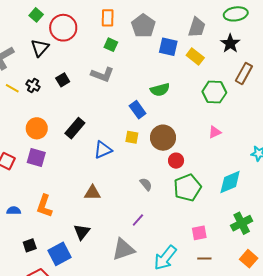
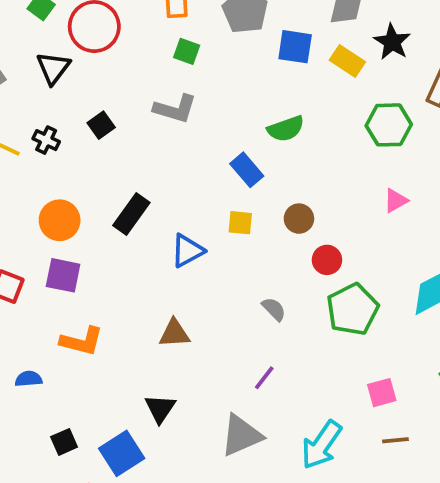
black star: (230, 43) -> (392, 42), moved
brown circle: (163, 138) -> (299, 219), size x0.6
orange L-shape: (44, 206) -> (82, 341), moved, turned -90

